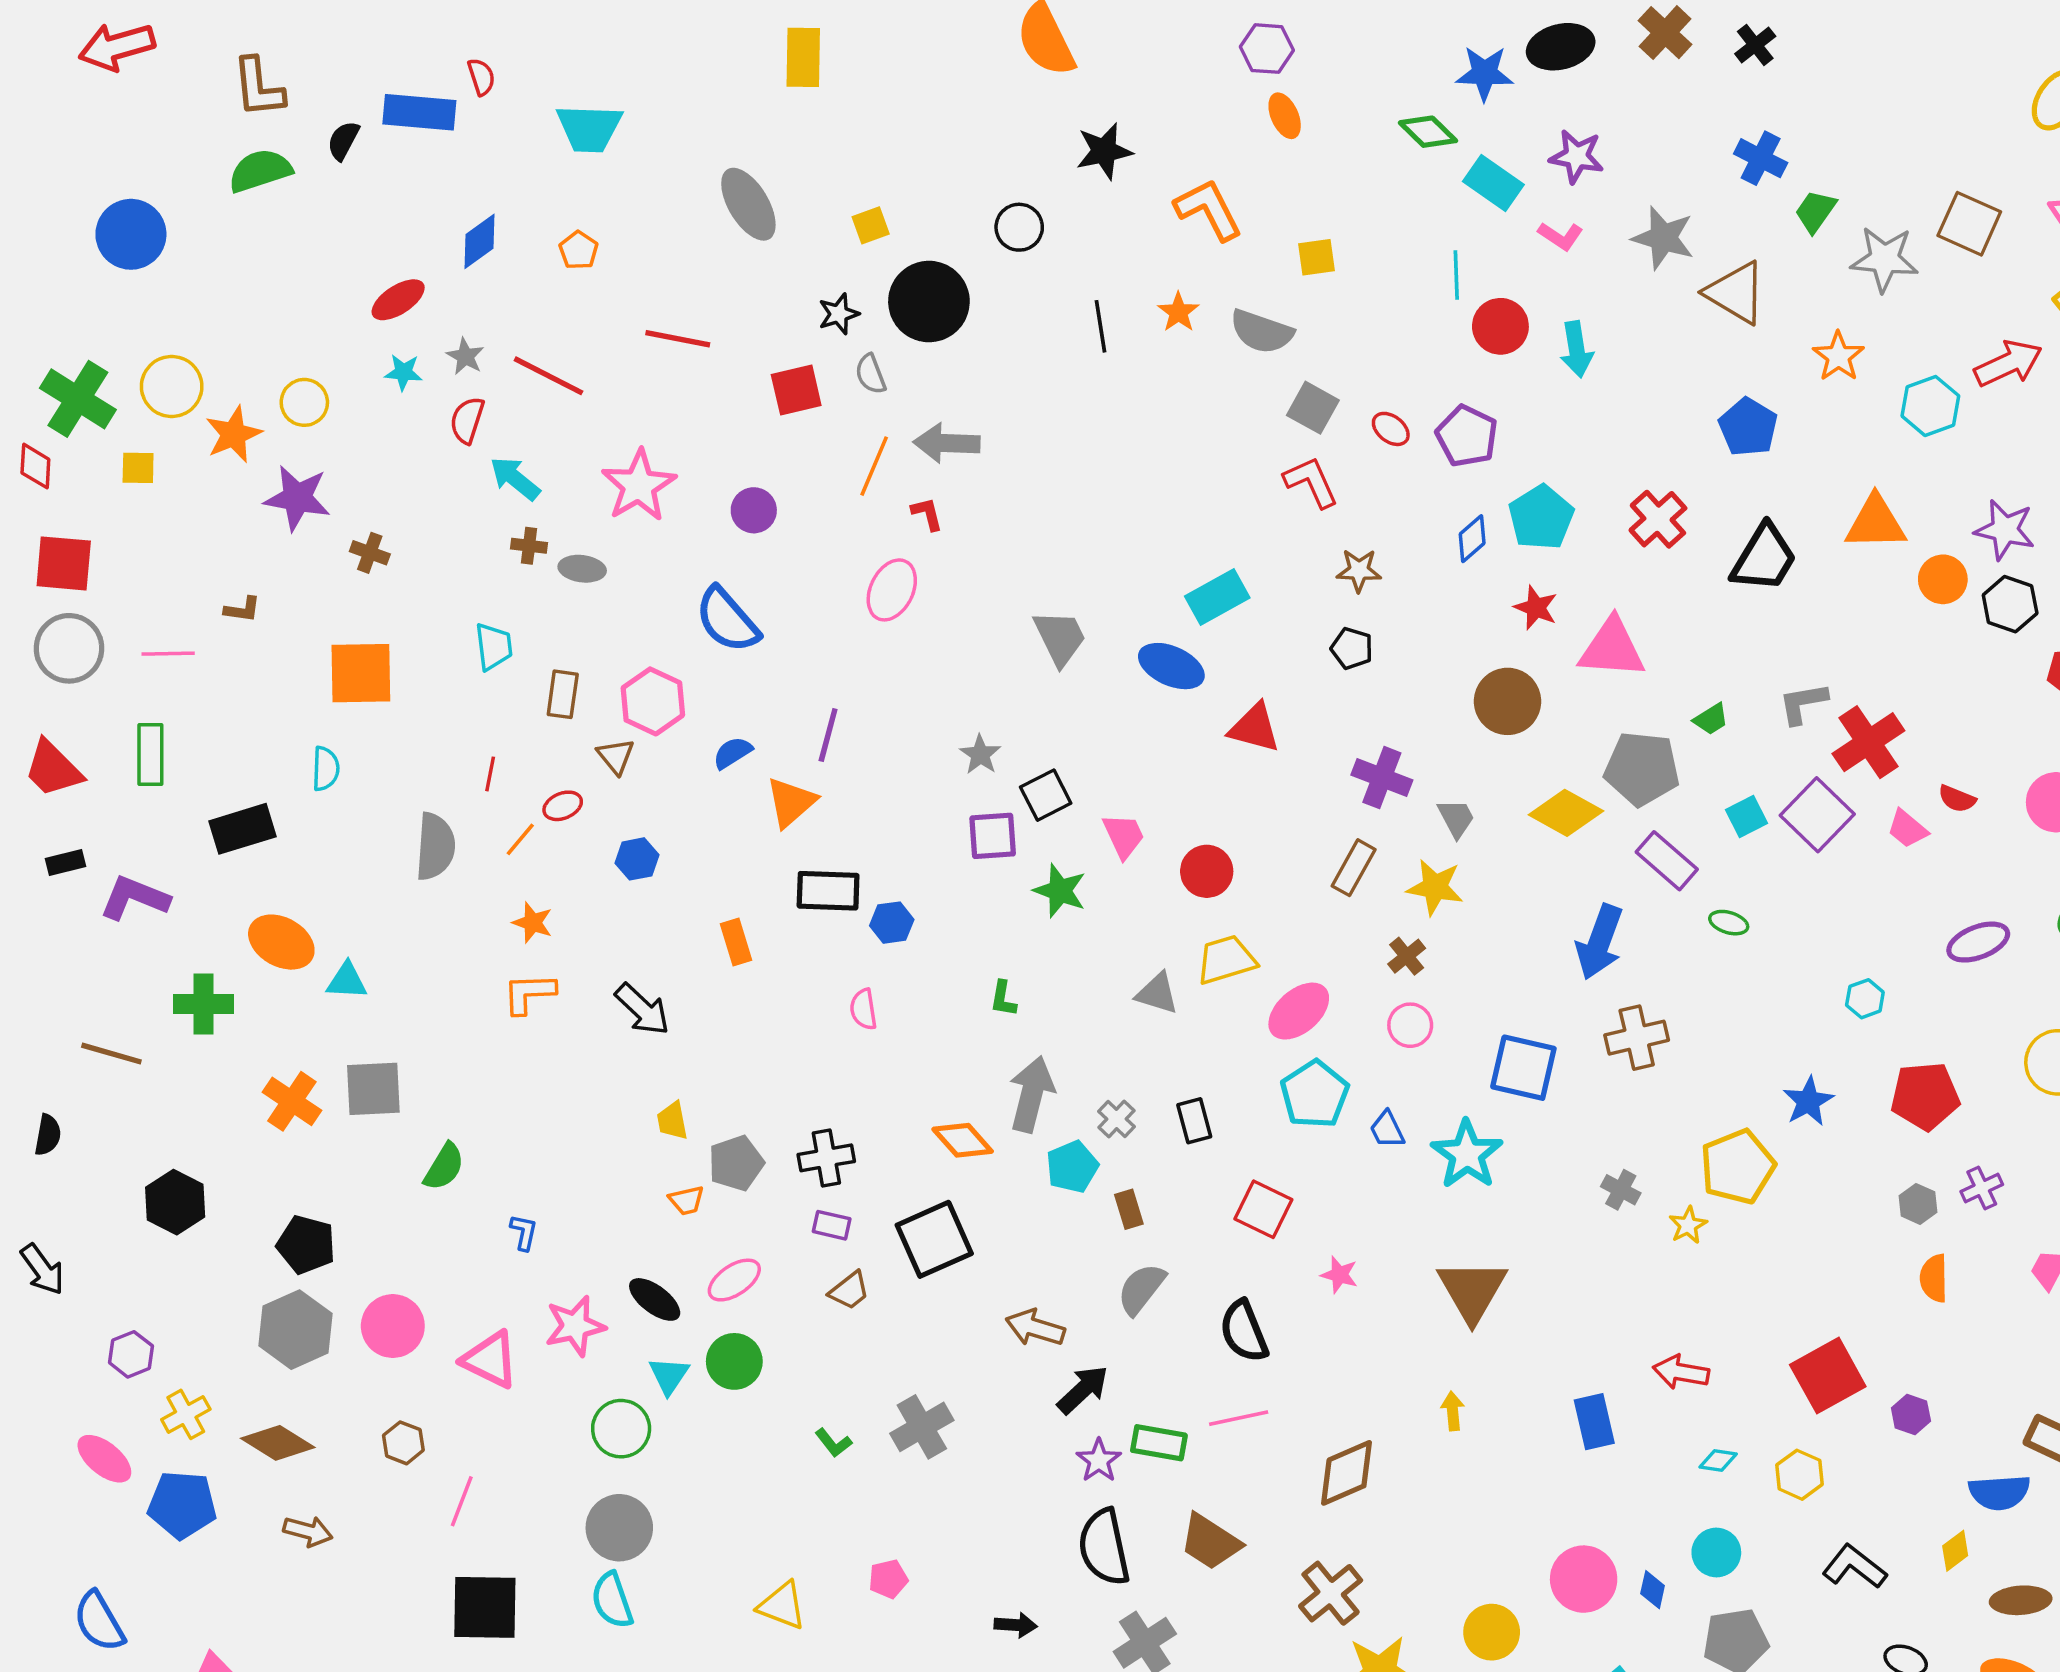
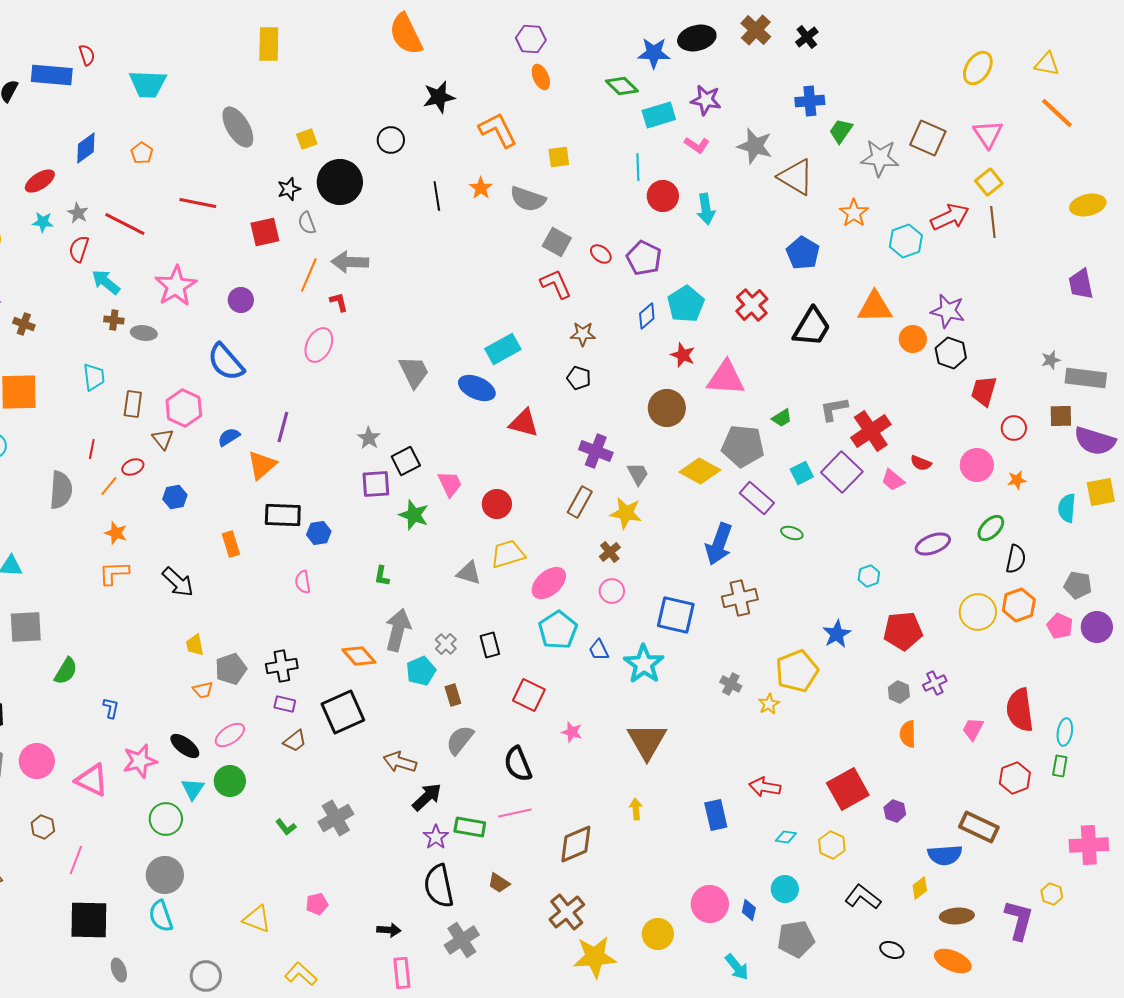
blue cross: (1761, 158) -> (810, 101), turned -32
cyan rectangle: (1493, 183) -> (659, 115), turned -52
brown trapezoid: (1210, 1542) -> (499, 883), size x0.6

